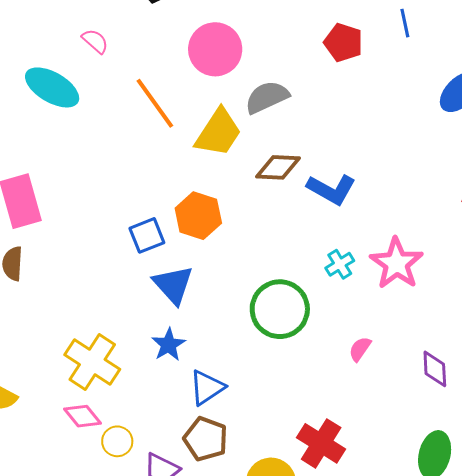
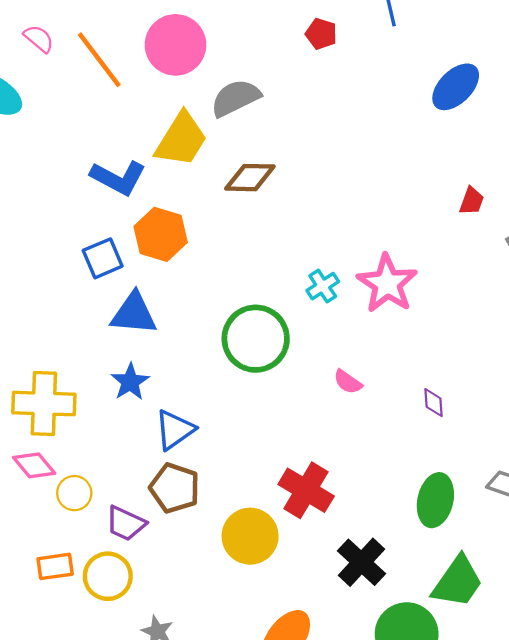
red pentagon: (343, 43) -> (321, 34), size x0.7
orange line: (155, 103) -> (99, 60), moved
blue L-shape: (331, 189) -> (118, 178), moved
blue triangle: (173, 285) -> (134, 314), turned -42
pink semicircle: (360, 349) -> (348, 382), turned -88
yellow cross: (92, 362) -> (44, 404), turned -30
purple diamond: (435, 369) -> (433, 403), size x0.7

